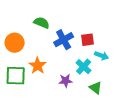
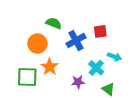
red square: (88, 40) -> (100, 31), moved
orange circle: (15, 43) -> (37, 44), moved

